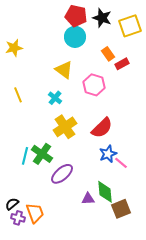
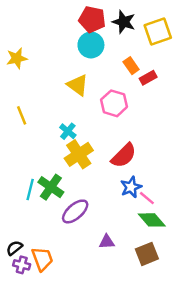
cyan cross: (55, 98) -> (68, 131), moved
green diamond: (105, 192) -> (152, 220), moved, turned -35

